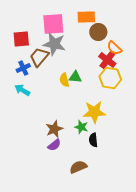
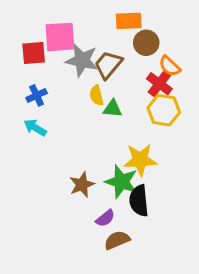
pink square: (53, 24) -> (60, 37), moved
brown trapezoid: (39, 57) -> (108, 65), moved
yellow semicircle: (64, 80) -> (96, 95), moved
green star: (81, 127) -> (121, 182), size x1.6
black semicircle: (93, 140) -> (139, 201), size x1.5
purple semicircle: (54, 145) -> (105, 218), moved

